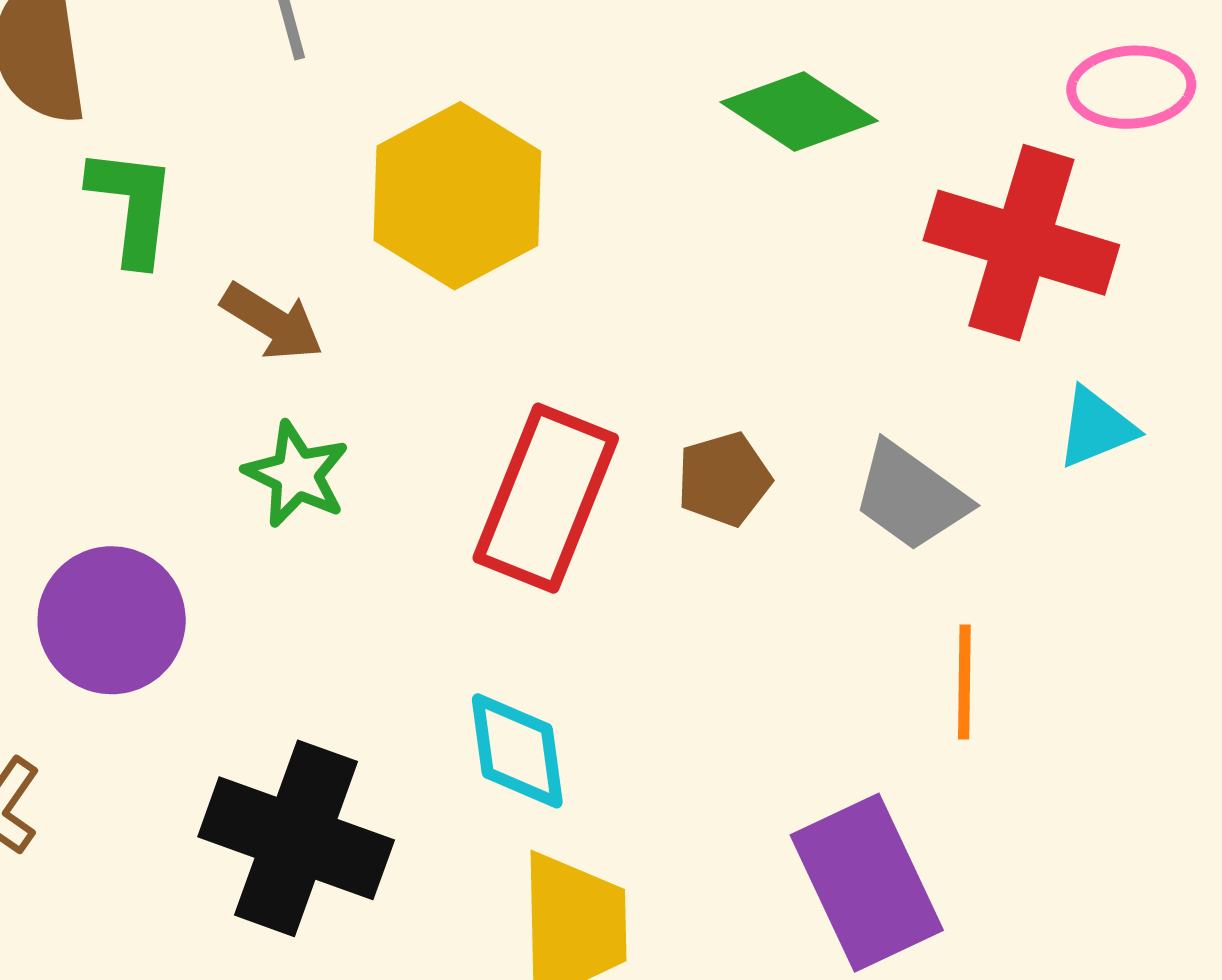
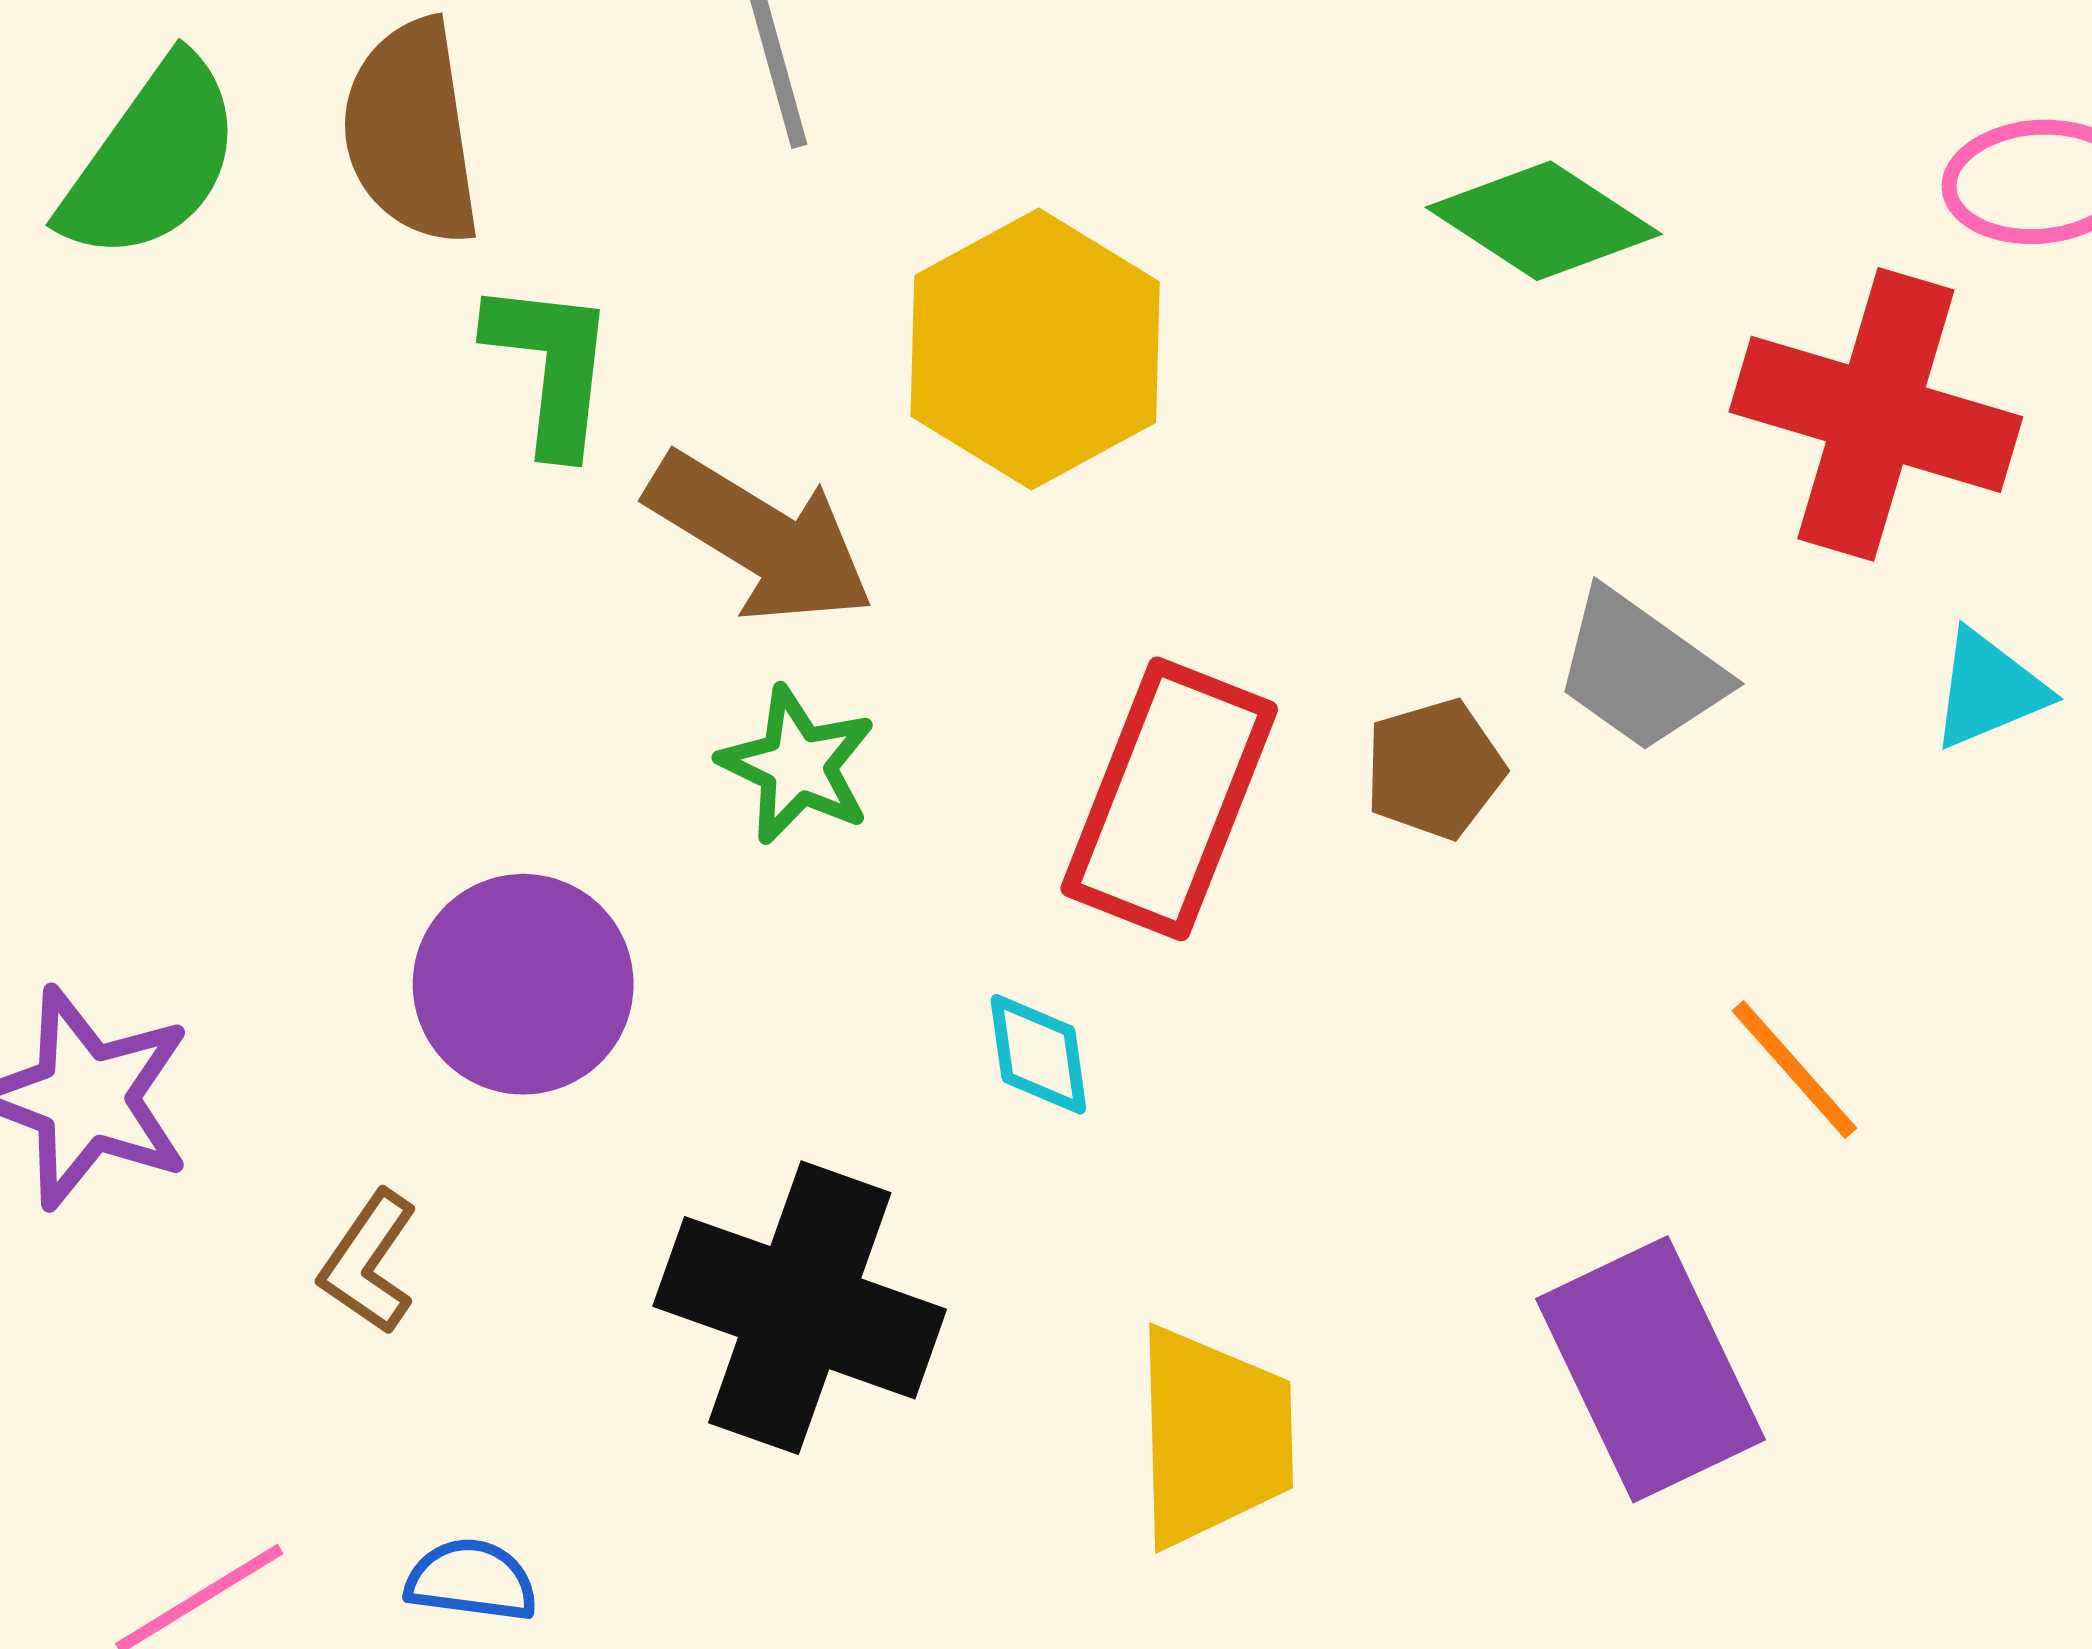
brown arrow: (272, 322) -> (760, 538), size x1.5
gray trapezoid: (911, 496) -> (1640, 671), moved
orange line: (964, 682) -> (1794, 1069), turned -42
cyan diamond: (517, 751) -> (1038, 1054), moved, size x0.7

